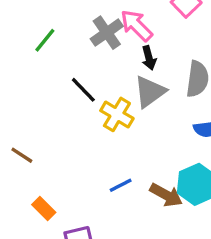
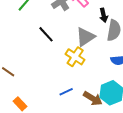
black arrow: (149, 58) -> (104, 15), moved
yellow cross: (117, 114) -> (75, 57), moved

